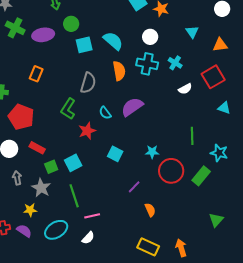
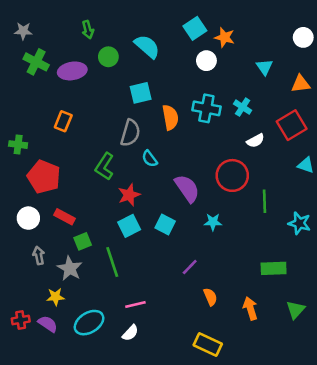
white circle: (150, 37) -> (206, 61), moved
cyan semicircle: (113, 41) -> (147, 46), moved
cyan square: (84, 45) -> (141, 93), moved
purple semicircle: (132, 107) -> (187, 188), moved, turned 90
cyan semicircle: (105, 113) -> (150, 159), moved
cyan square: (73, 163) -> (129, 226), moved
red circle: (171, 171) -> (232, 175), moved
green rectangle: (201, 176) -> (274, 268), moved, turned 48
green line: (74, 196) -> (112, 262), moved
orange arrow: (181, 248) -> (250, 308), moved

